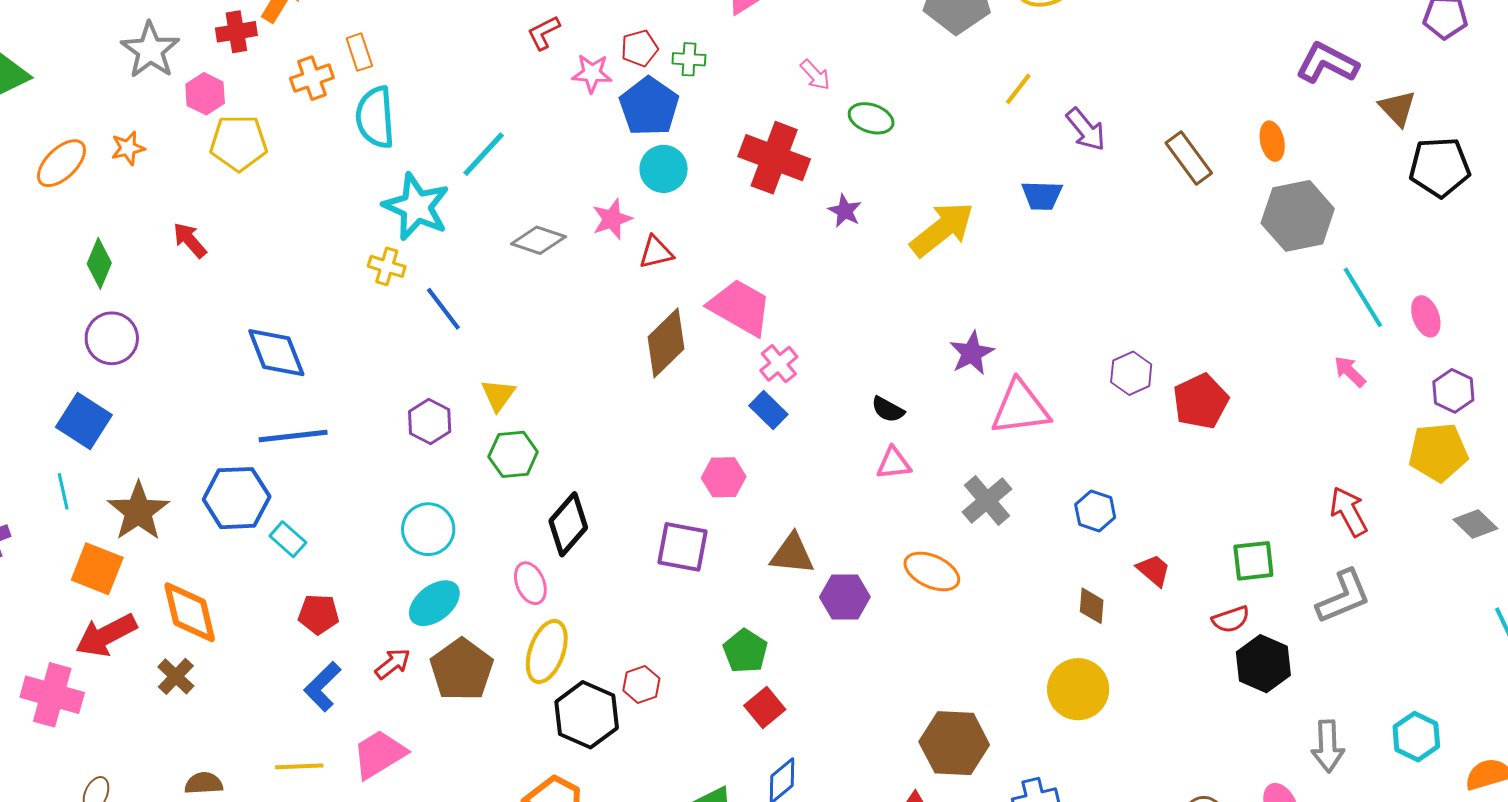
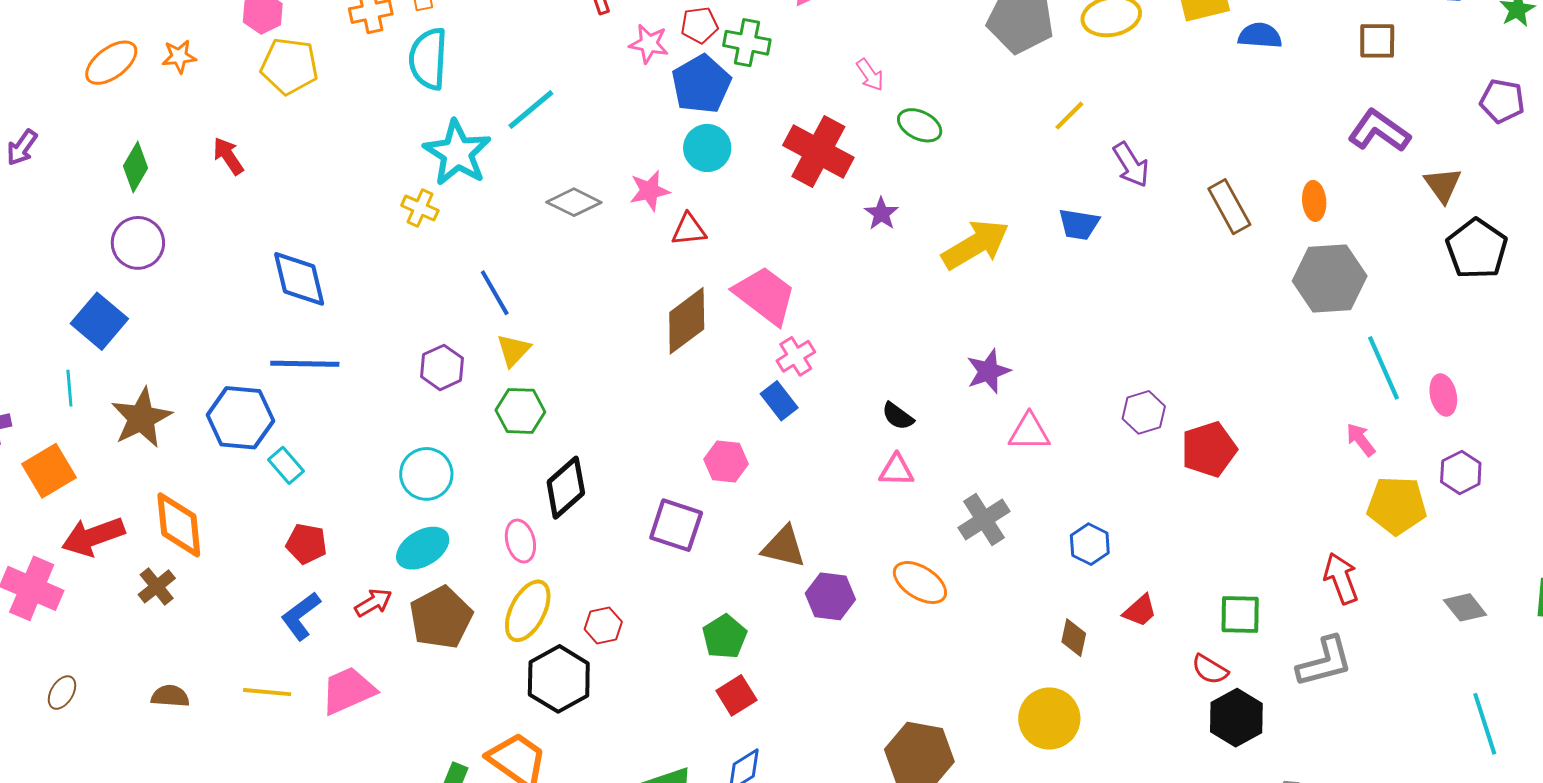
green cross: (689, 59) -> (747, 43), size x1.4
black pentagon: (1440, 167) -> (1477, 249), turned 30
blue line: (443, 309) -> (495, 293), moved
pink triangle: (1020, 408) -> (1029, 432), size x0.7
yellow pentagon: (1438, 452) -> (1397, 505), moved
orange square: (97, 569) -> (49, 471), moved, turned 30
red trapezoid: (1154, 570) -> (1140, 611), turned 90
red semicircle: (1231, 619) -> (1210, 669), turned 42
red hexagon: (641, 684) -> (603, 625), moved

